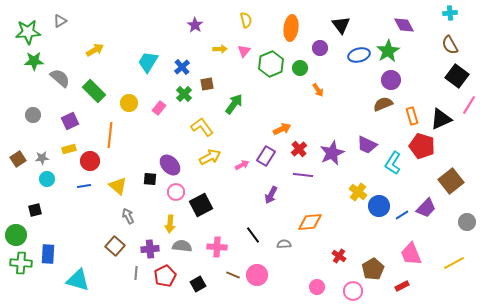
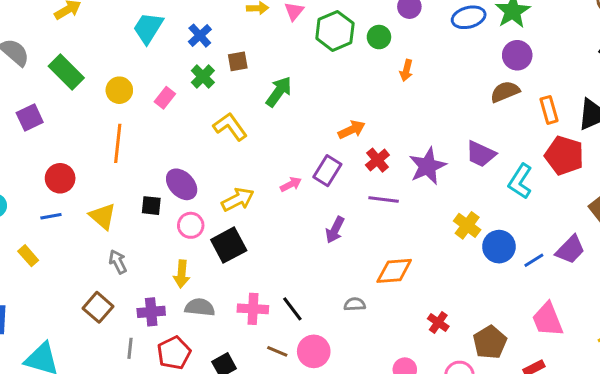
orange arrow: (318, 90) -> (406, 70), turned 48
orange line: (110, 135) -> (118, 143), moved
yellow rectangle: (69, 149) -> (28, 256), moved, turned 64
yellow arrow: (210, 157) -> (238, 200), moved
black line: (253, 235) -> (292, 309), moved

